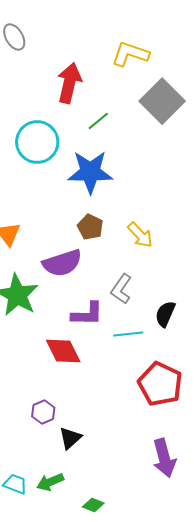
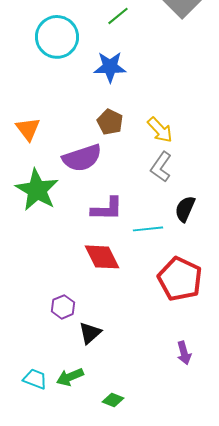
blue star: (90, 172) -> (110, 67), size x0.7
gray L-shape: (121, 289) -> (161, 167), moved
red diamond: (63, 351) -> (102, 257), moved
purple arrow: (164, 458) -> (184, 353), size x0.6

